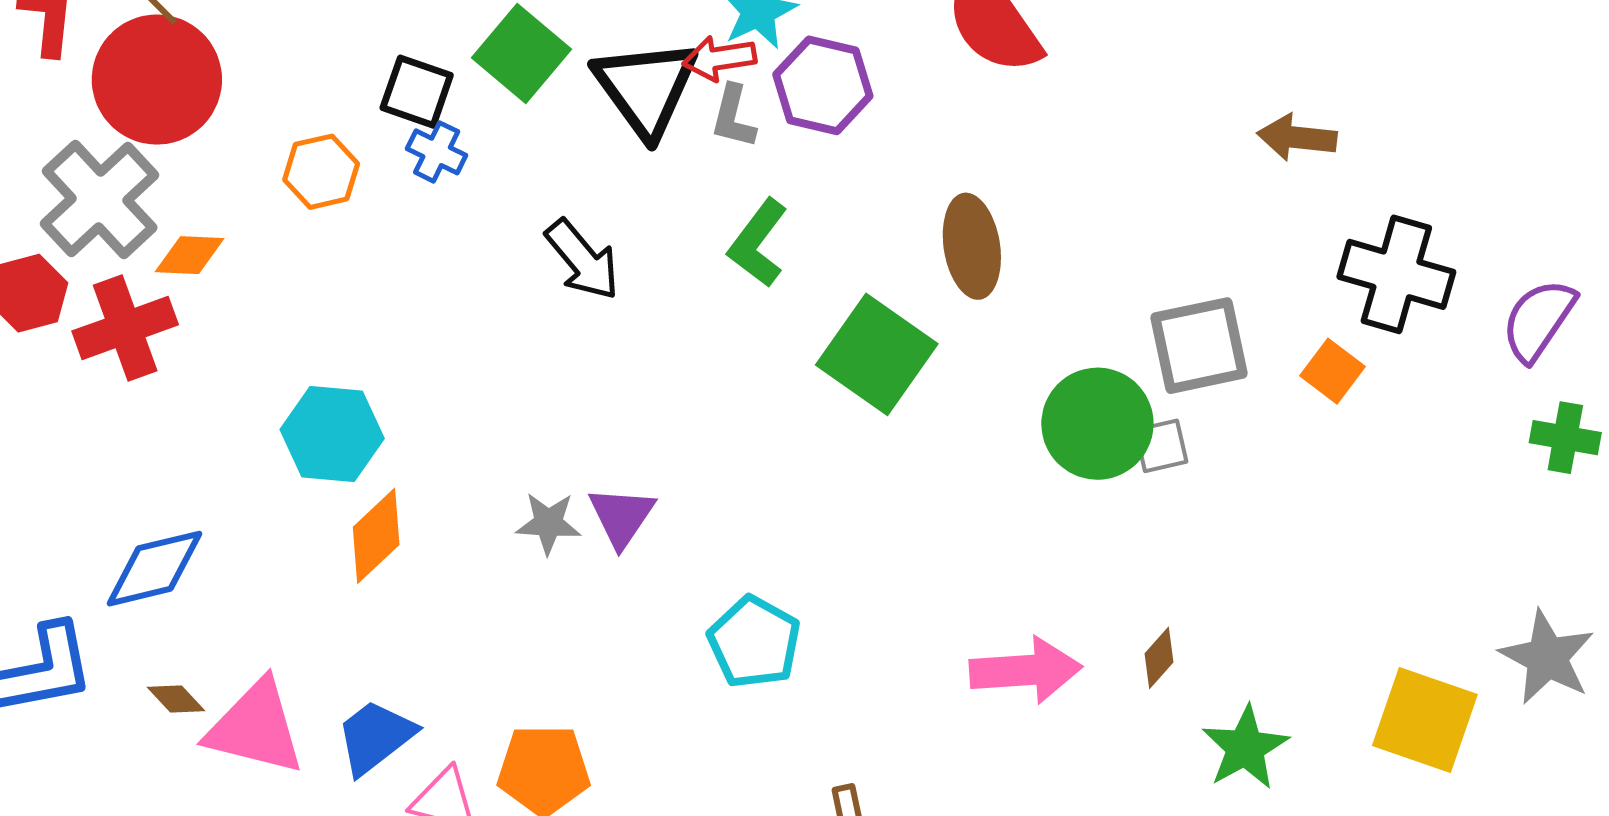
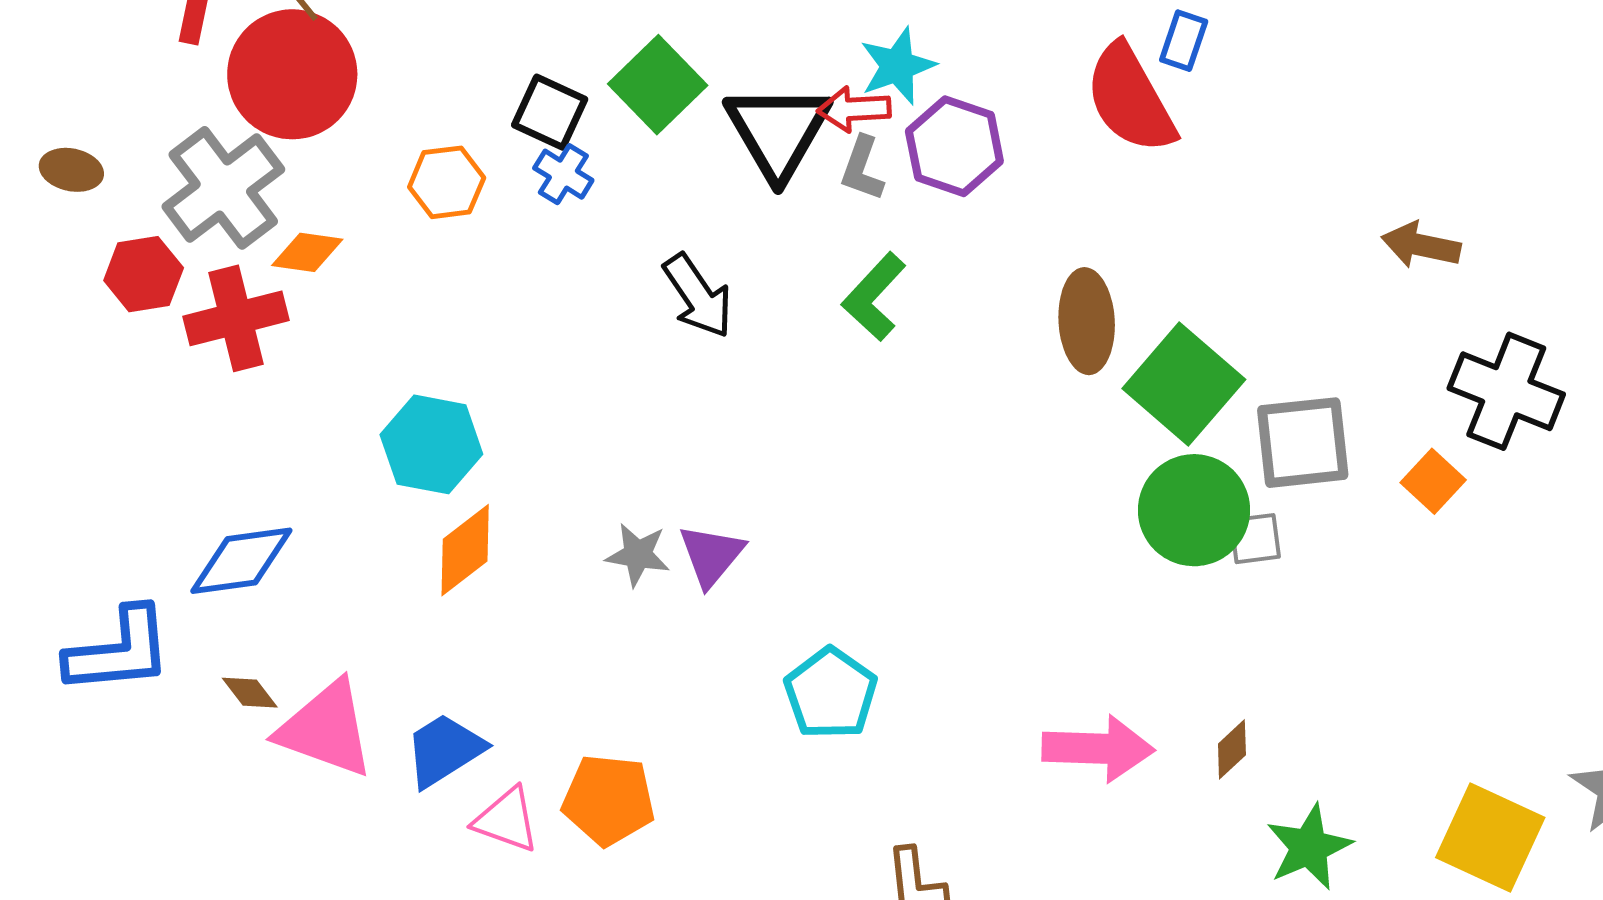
green square: (877, 354) -> (1184, 384), moved

